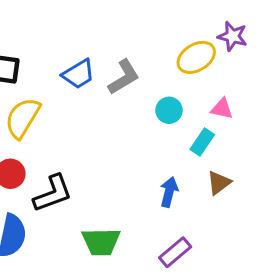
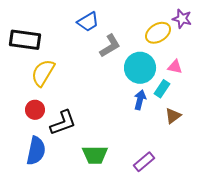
blue trapezoid: (78, 74) -> (88, 22), moved
cyan circle: (169, 110) -> (140, 68), size x1.8
blue arrow: (169, 192) -> (140, 100), moved

